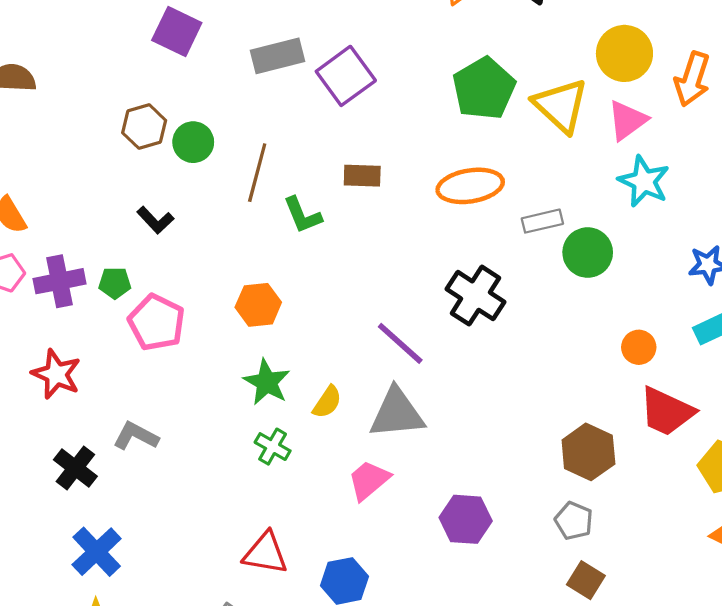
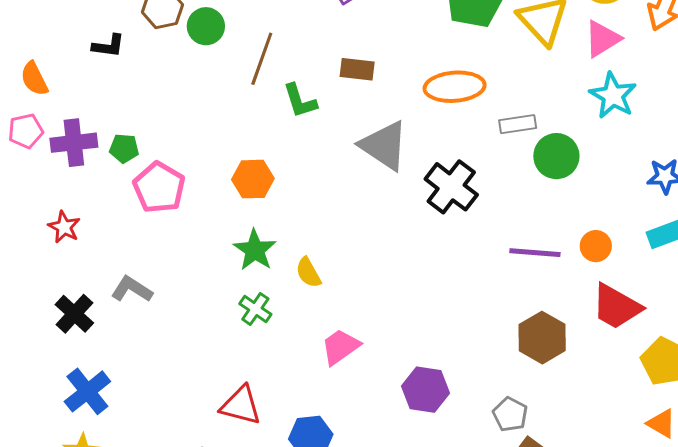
black L-shape: (155, 220) -> (108, 46), moved, turned -44
purple line: (400, 343) -> (535, 253), moved, turned -42
red star: (56, 374) -> (64, 227), size x0.7
yellow semicircle: (327, 402) -> (308, 273), turned 112
gray triangle: (397, 413) -> (384, 146), moved, turned 34
gray pentagon: (574, 521) -> (510, 414), moved

